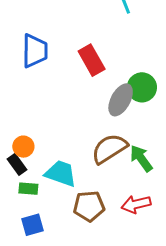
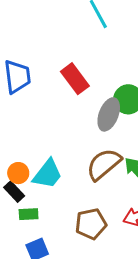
cyan trapezoid: (61, 173) -> (47, 174), moved, turned 116

